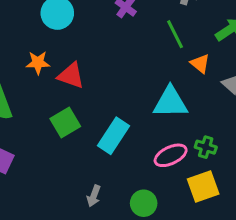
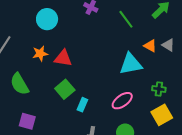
orange triangle: (200, 64) -> (150, 46), moved
cyan rectangle: (113, 136) -> (82, 105), moved, size x0.6
pink ellipse: (171, 155) -> (122, 101), moved

